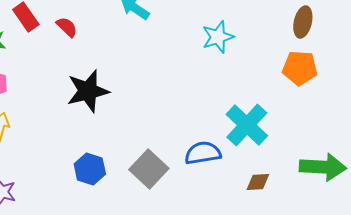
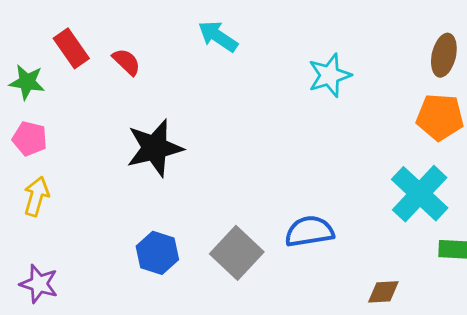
cyan cross: (247, 125) -> (420, 194), moved
brown diamond: (258, 182) -> (383, 292), moved

